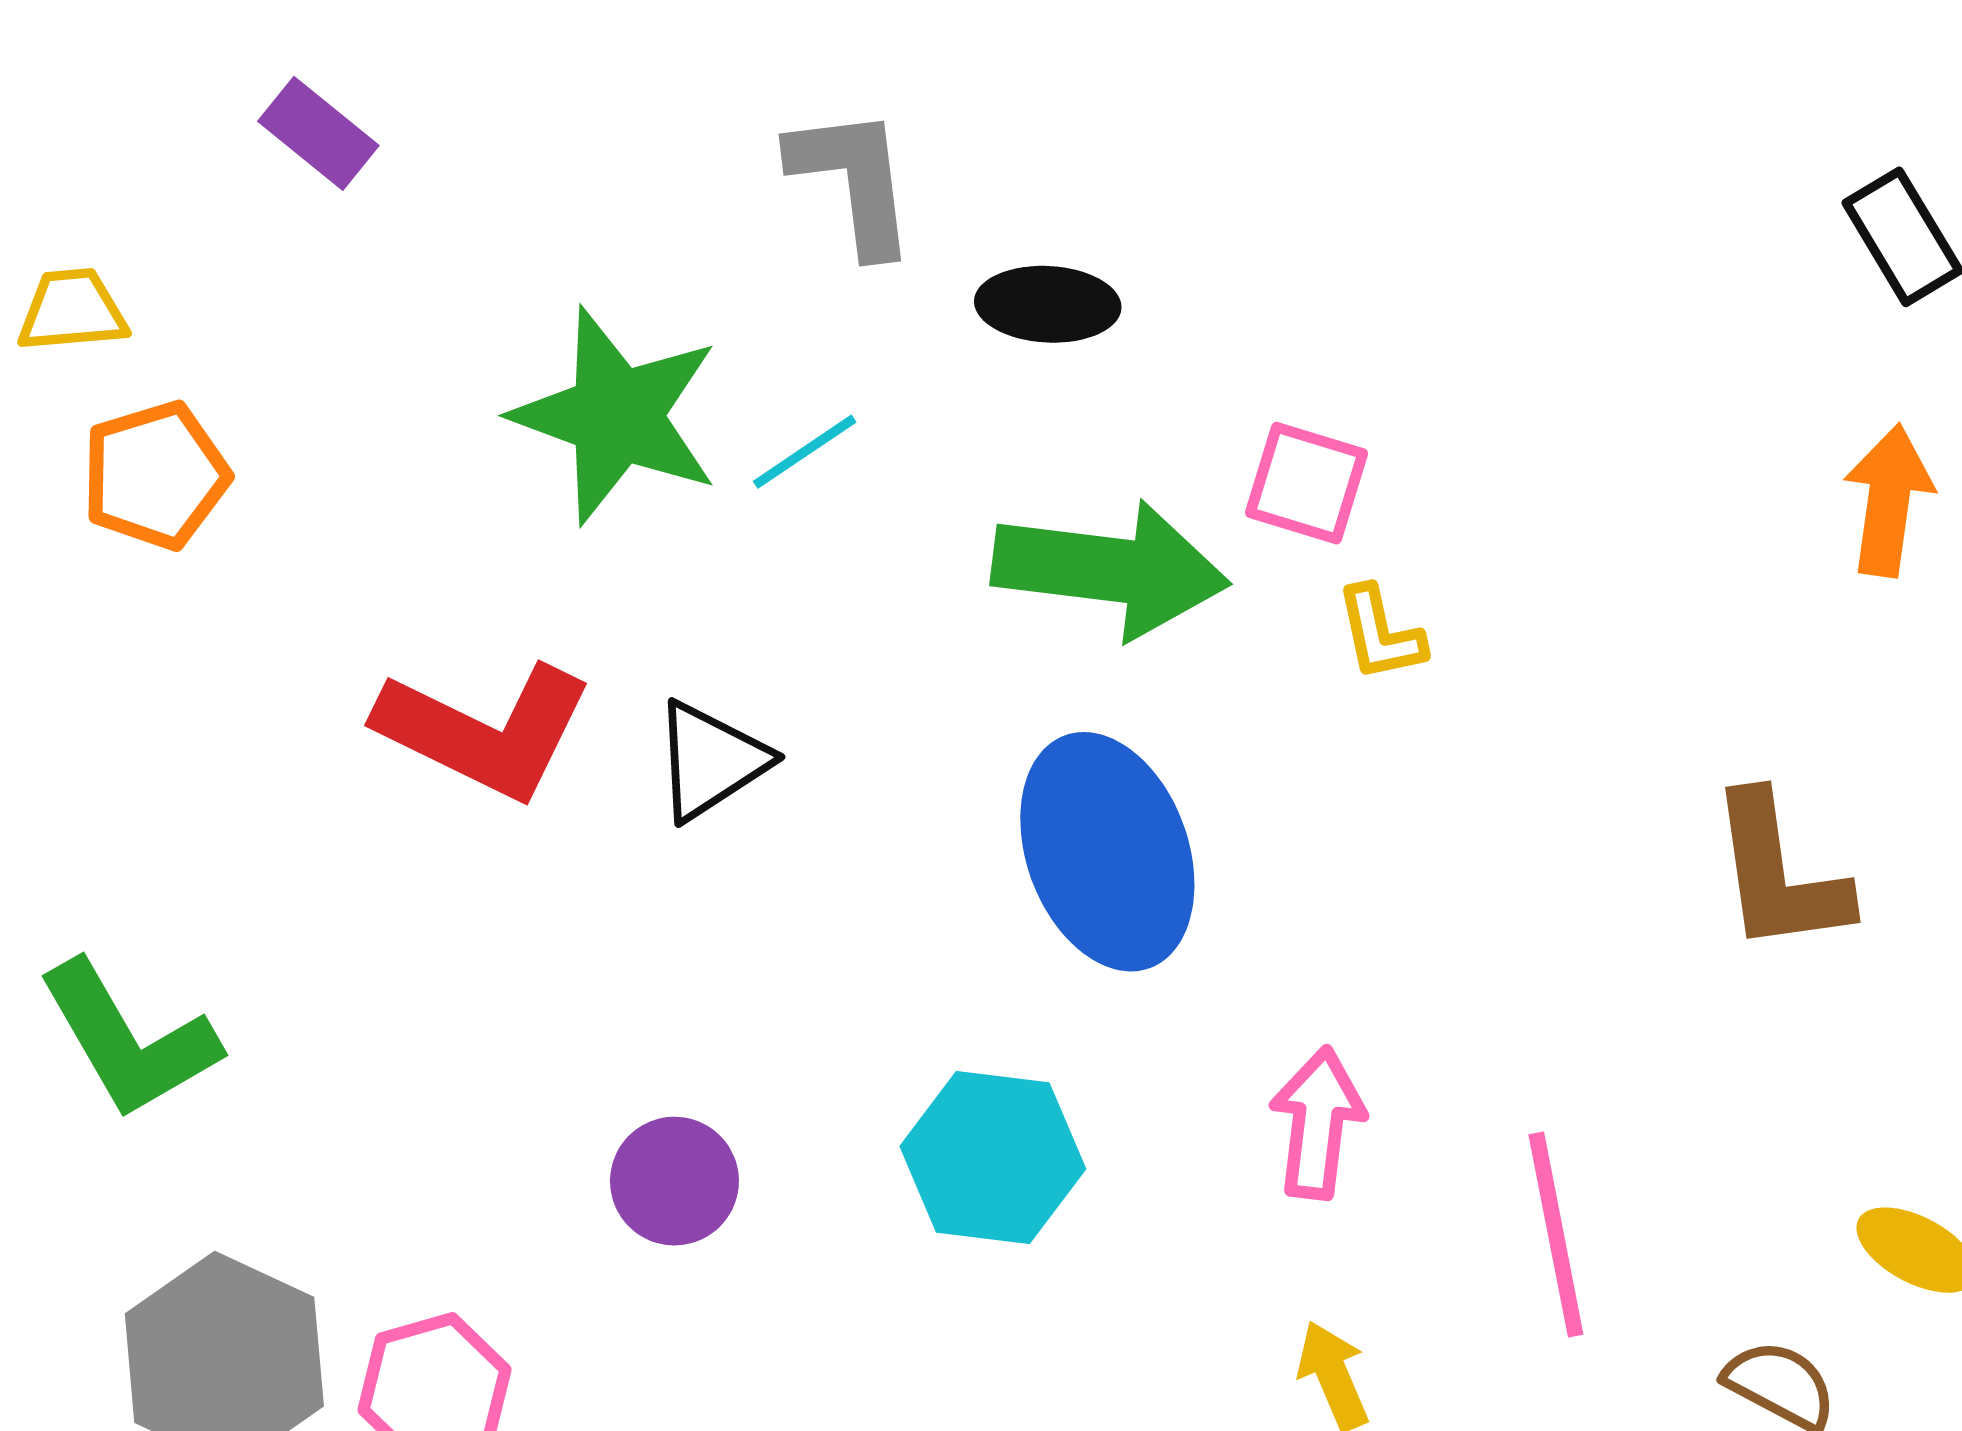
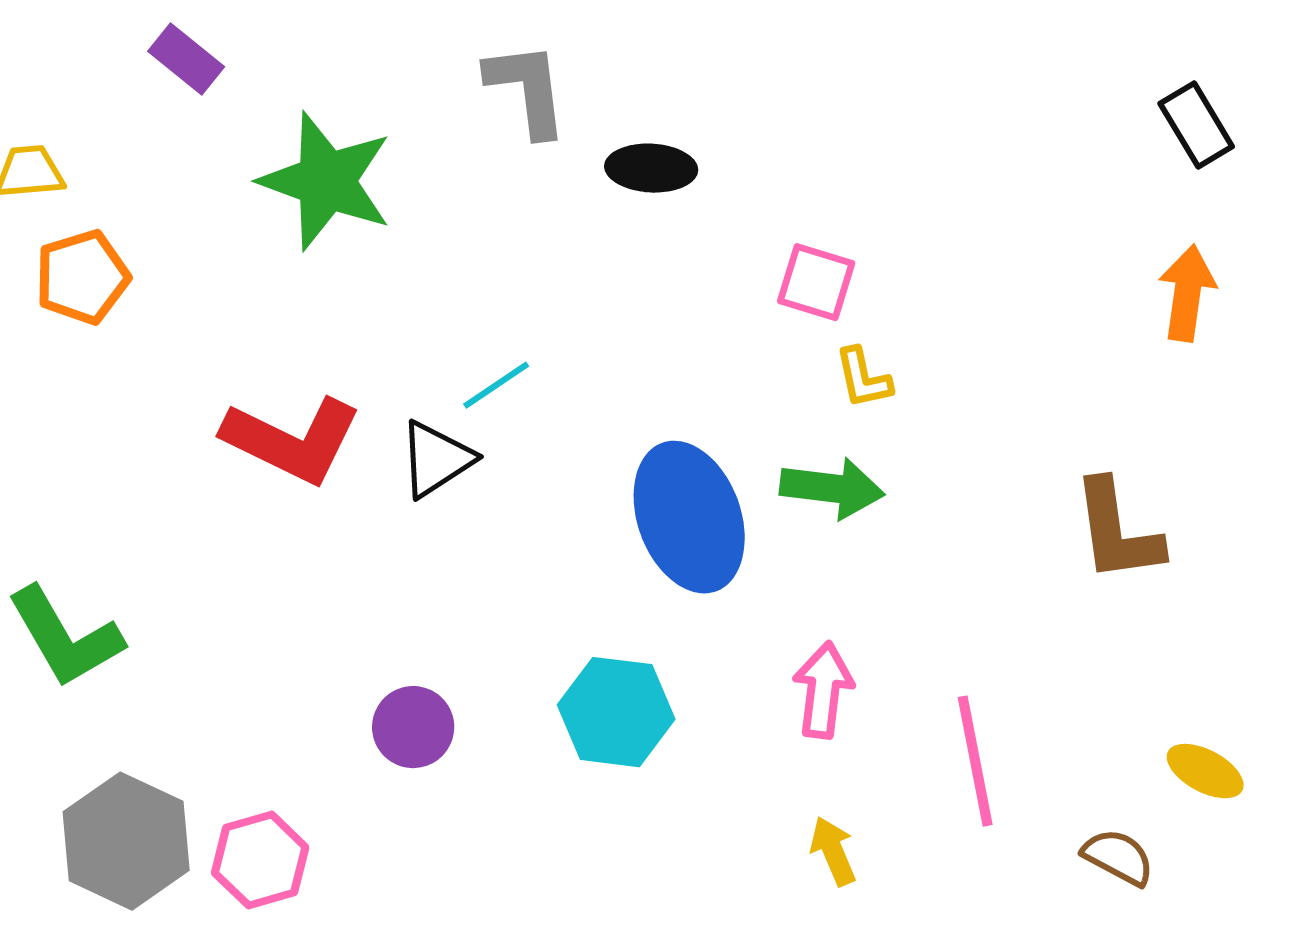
green star: (616, 416) -> (326, 181), moved
cyan line: (805, 452) -> (496, 385), moved
green arrow: (1110, 569) -> (832, 488), moved, size x0.7

